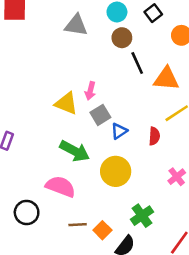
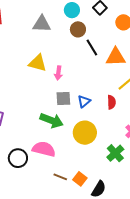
yellow triangle: (66, 103) -> (38, 63), moved
gray square: (100, 115) -> (63, 98), moved, turned 35
black circle: (27, 212) -> (18, 158), moved
green cross: (142, 216) -> (115, 153), moved
brown line: (78, 225) -> (60, 177), turned 32

